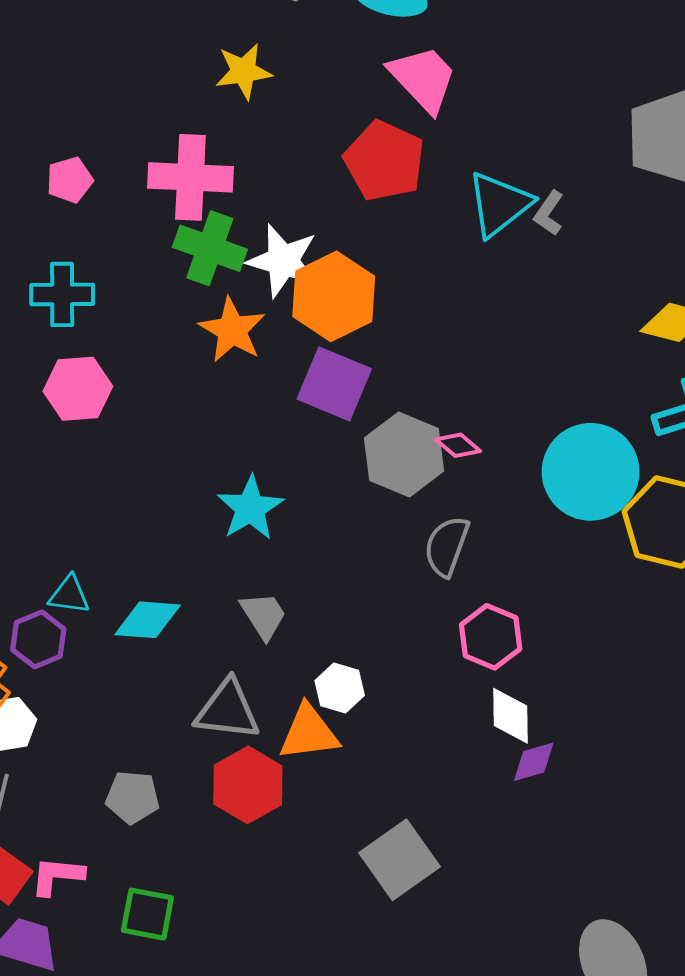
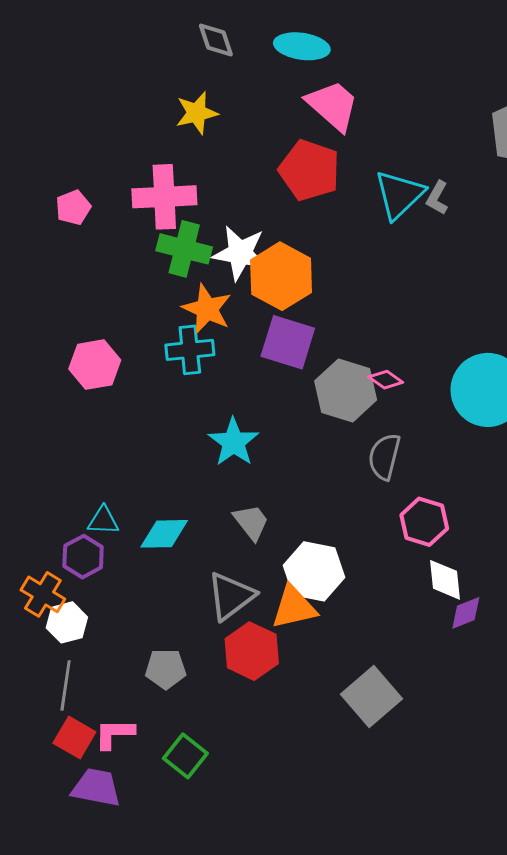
cyan cross: (62, 294) -> (190, 350), moved
white hexagon: (340, 688) -> (314, 571), size x1.6
gray triangle: (227, 710) -> (231, 596), turned -38
green square: (147, 914) -> (185, 756), turned 33

